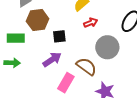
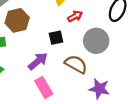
black square: (59, 36) -> (56, 38), moved
pink rectangle: (66, 83) -> (44, 87), moved, turned -54

